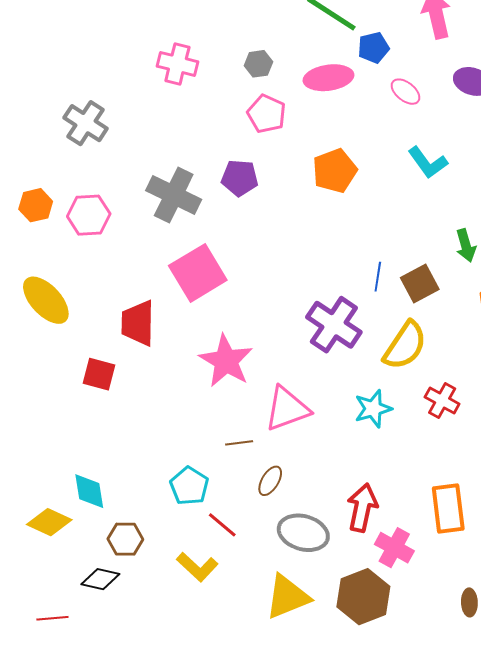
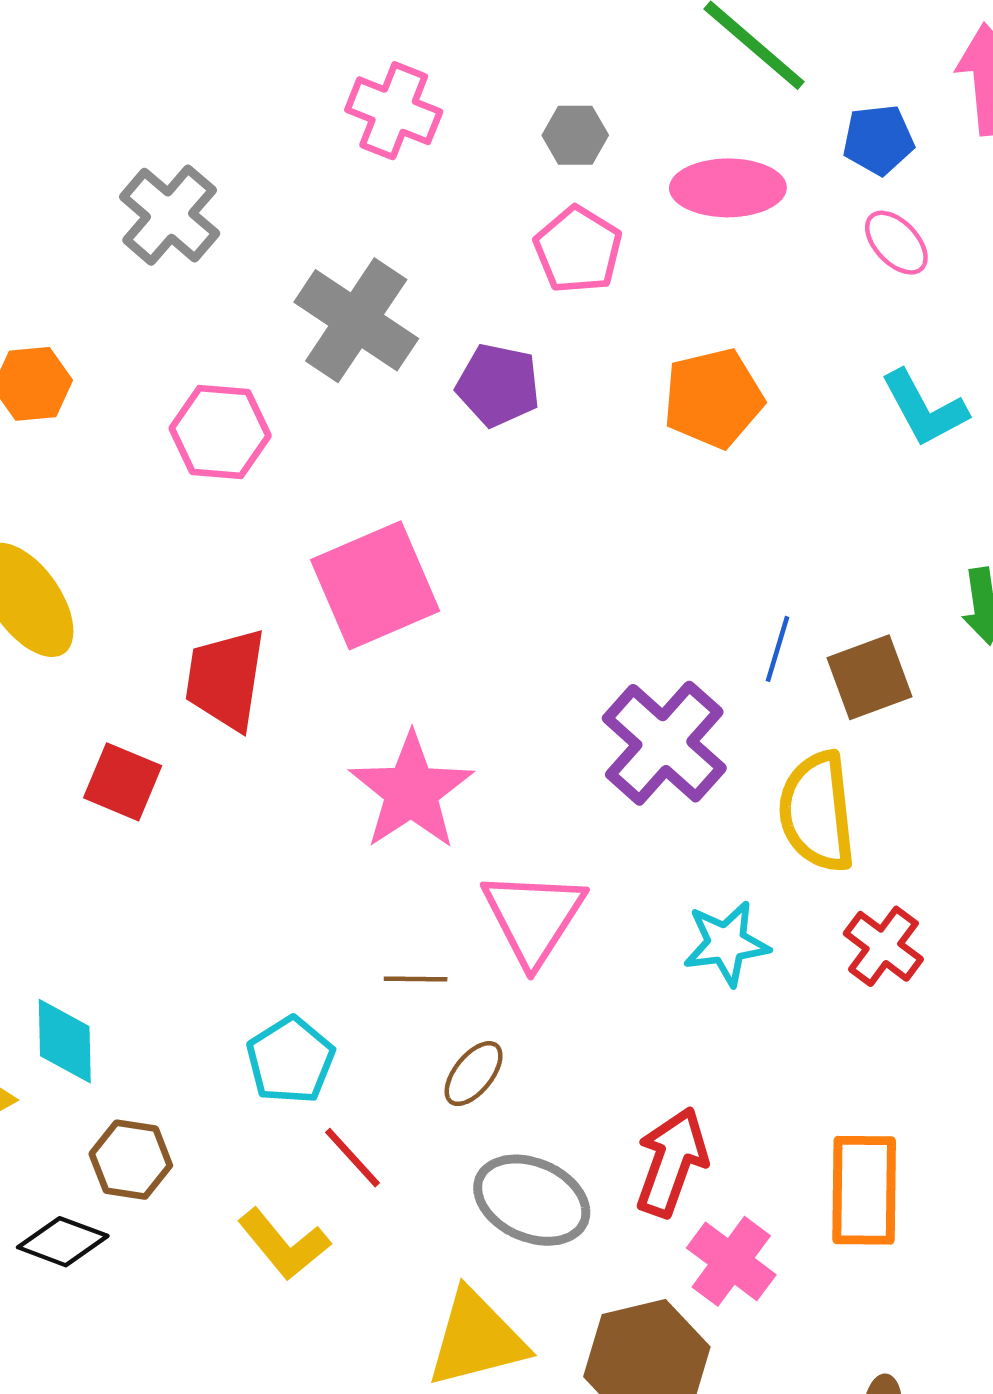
blue pentagon: (373, 48) -> (878, 140), moved
gray cross: (174, 195) -> (356, 320), moved
pink hexagon: (89, 215) -> (220, 432), moved
yellow semicircle: (405, 346) -> (817, 812), turned 132
pink triangle: (287, 409) -> (533, 917), turned -45

